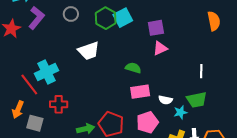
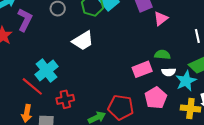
pink triangle: (160, 48) -> (161, 19), moved
green semicircle: (133, 68) -> (162, 55), moved
cyan star: (180, 112) -> (186, 81), size x1.5

